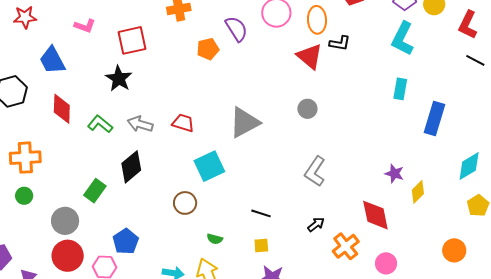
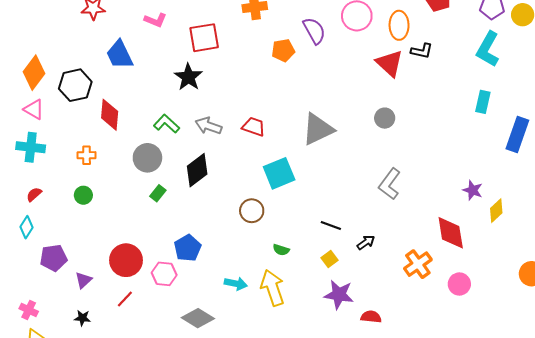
red diamond: (62, 109) -> (110, 115), moved
orange cross: (25, 158) -> (87, 155), size x0.6
green rectangle: (95, 191) -> (158, 193), size x0.7
gray circle: (65, 221) -> (147, 158), moved
black arrow: (316, 224) -> (366, 242), moved
yellow square: (261, 246) -> (330, 259), turned -35

